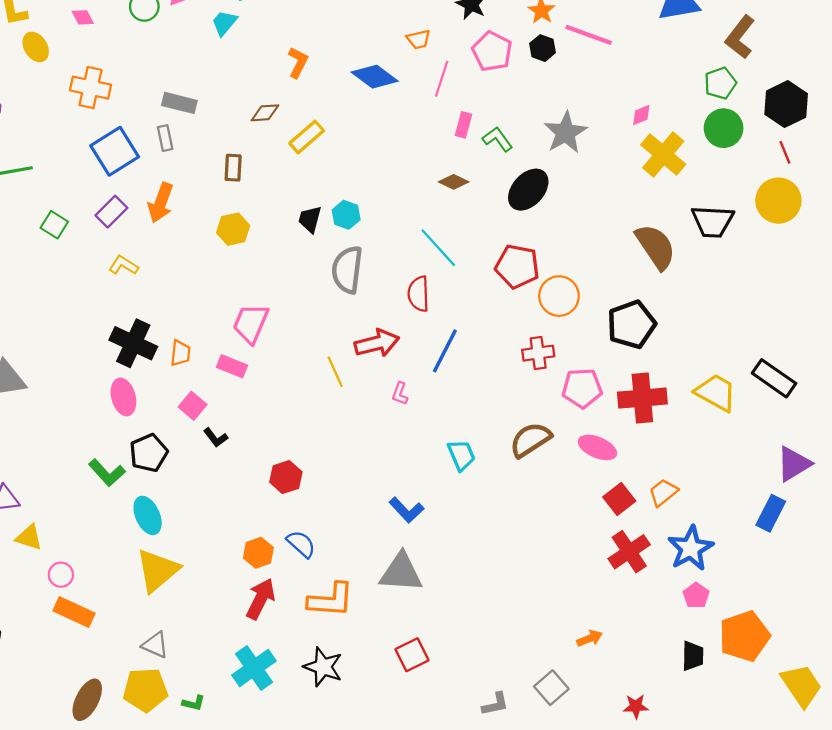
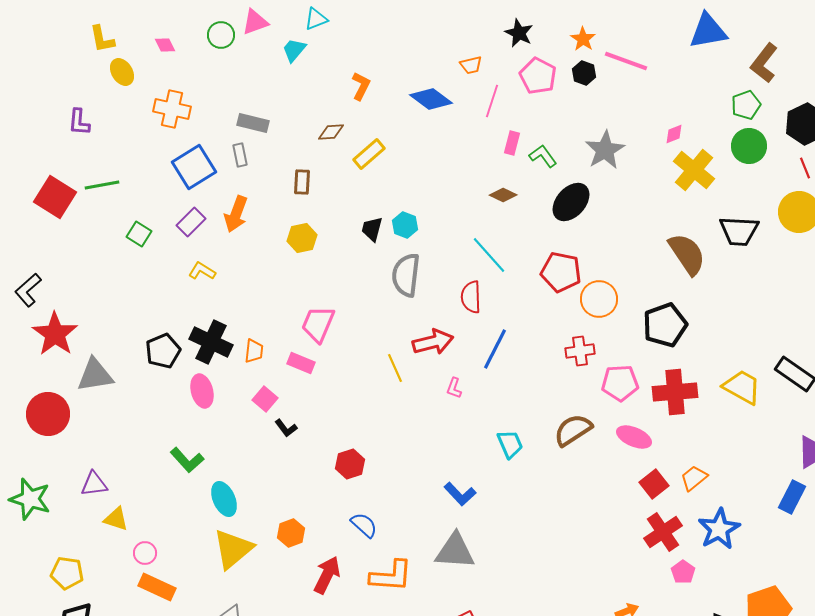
black pentagon: (149, 453) -> (163, 351), moved
orange hexagon: (258, 553) -> (291, 533), moved
pink pentagon: (696, 596) -> (683, 572), moved

